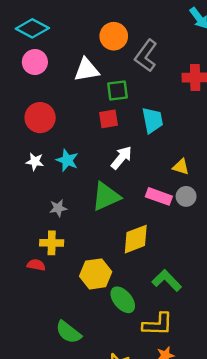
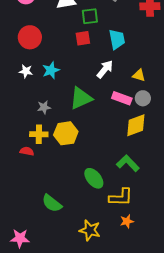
white arrow: (121, 158) -> (105, 69), moved
cyan star: (67, 160) -> (51, 70), turned 30
yellow diamond: (136, 239) -> (136, 125), moved
yellow hexagon: (96, 274) -> (66, 133), moved

